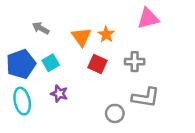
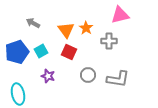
gray cross: (135, 62) -> (109, 41), moved
red square: (98, 64) -> (69, 52), moved
cyan ellipse: (22, 101) -> (18, 94), moved
gray circle: (115, 113) -> (88, 75), moved

